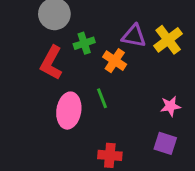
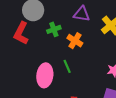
purple triangle: (134, 36) -> (82, 14), moved
red L-shape: (51, 63) -> (21, 33), moved

